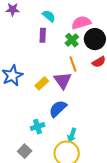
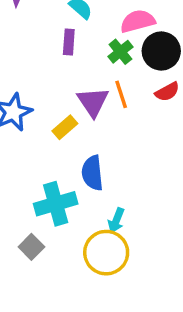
purple triangle: (63, 80) -> (93, 102), moved
blue semicircle: (58, 109) -> (92, 173), turned -54
cyan cross: (38, 127) -> (56, 204), size x1.6

